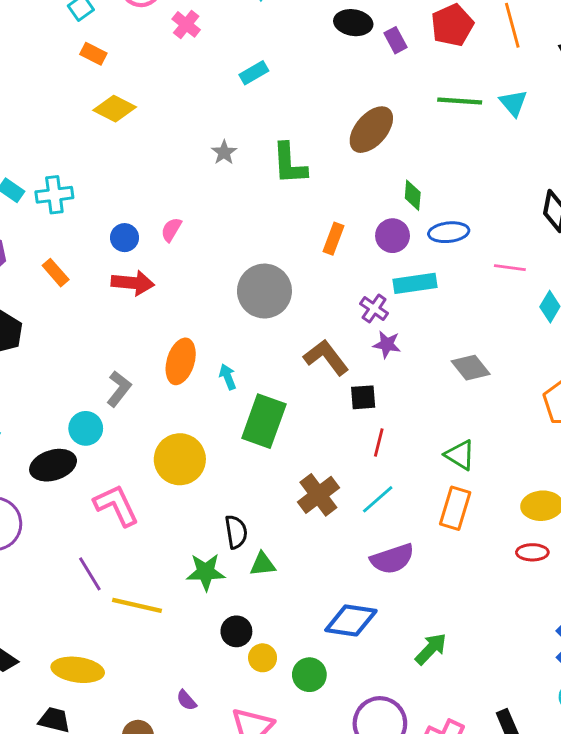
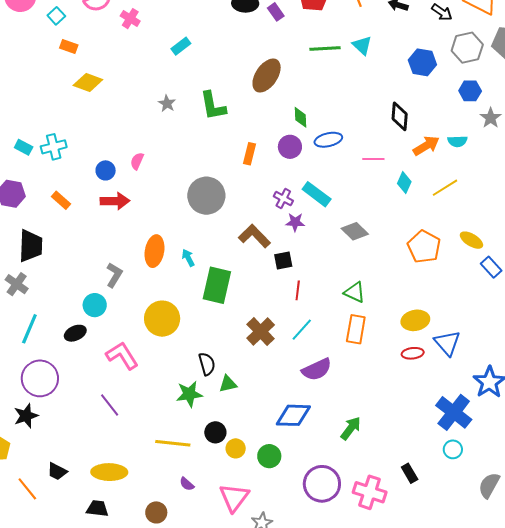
cyan rectangle: (415, 283) -> (317, 194), moved, turned 52
black ellipse: (53, 465) -> (75, 333), size x0.7
yellow line: (137, 605) -> (173, 443), moved

